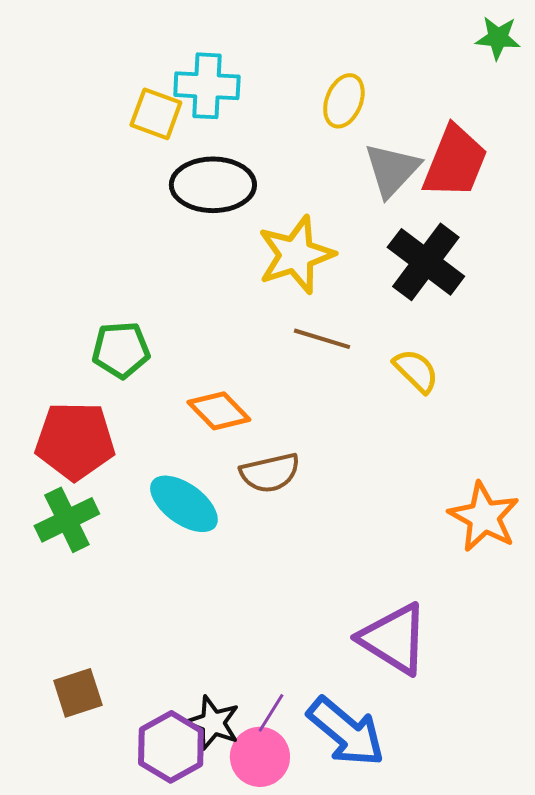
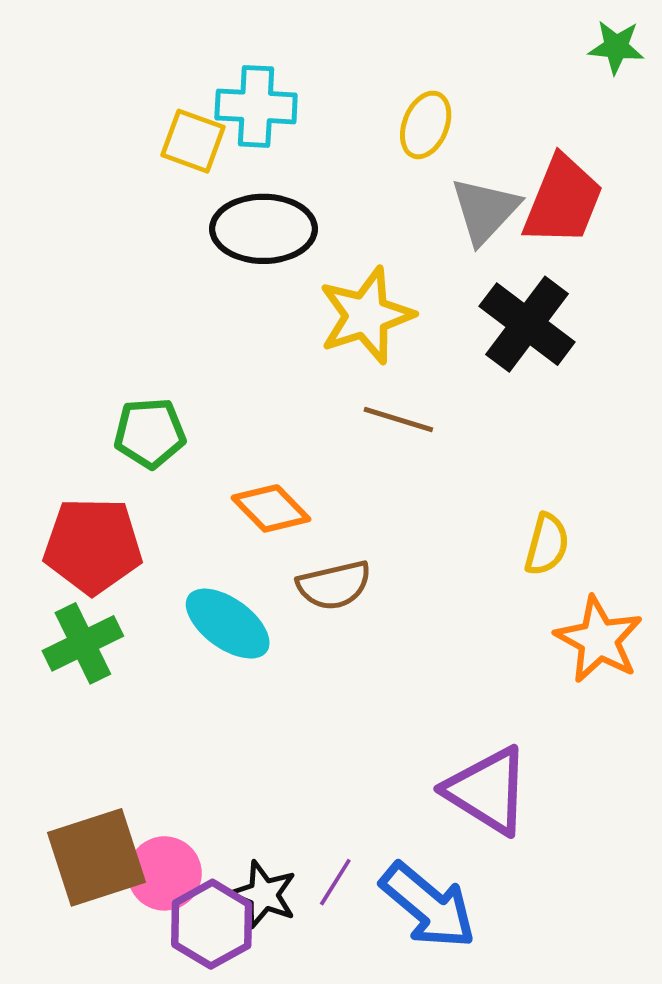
yellow semicircle: (416, 371) -> (547, 544), moved, turned 60
brown square: (78, 693) -> (97, 857), size x1.6
pink circle: (260, 757) -> (165, 873), moved

